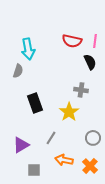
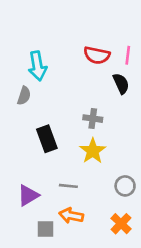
gray cross: (81, 90) -> (93, 119), moved
gray line: (51, 138) -> (68, 186), turned 64
orange arrow: (64, 160) -> (71, 216), moved

